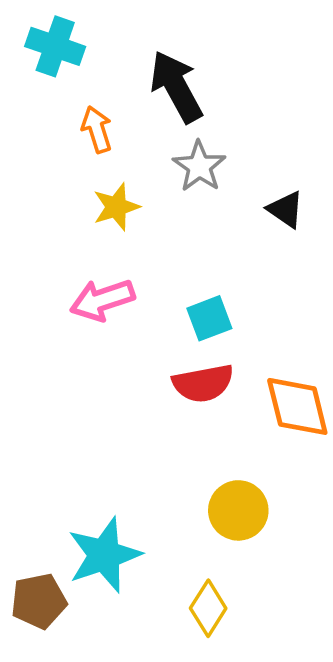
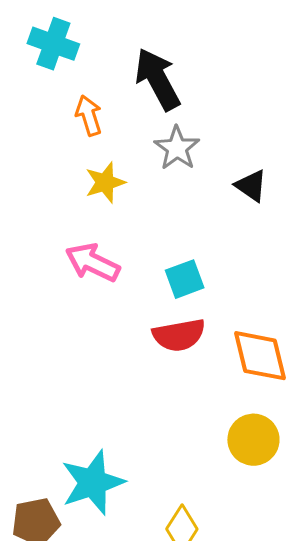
pink arrow: (102, 300) -> (93, 263), turned 44
yellow circle: (238, 510) -> (253, 440), moved

